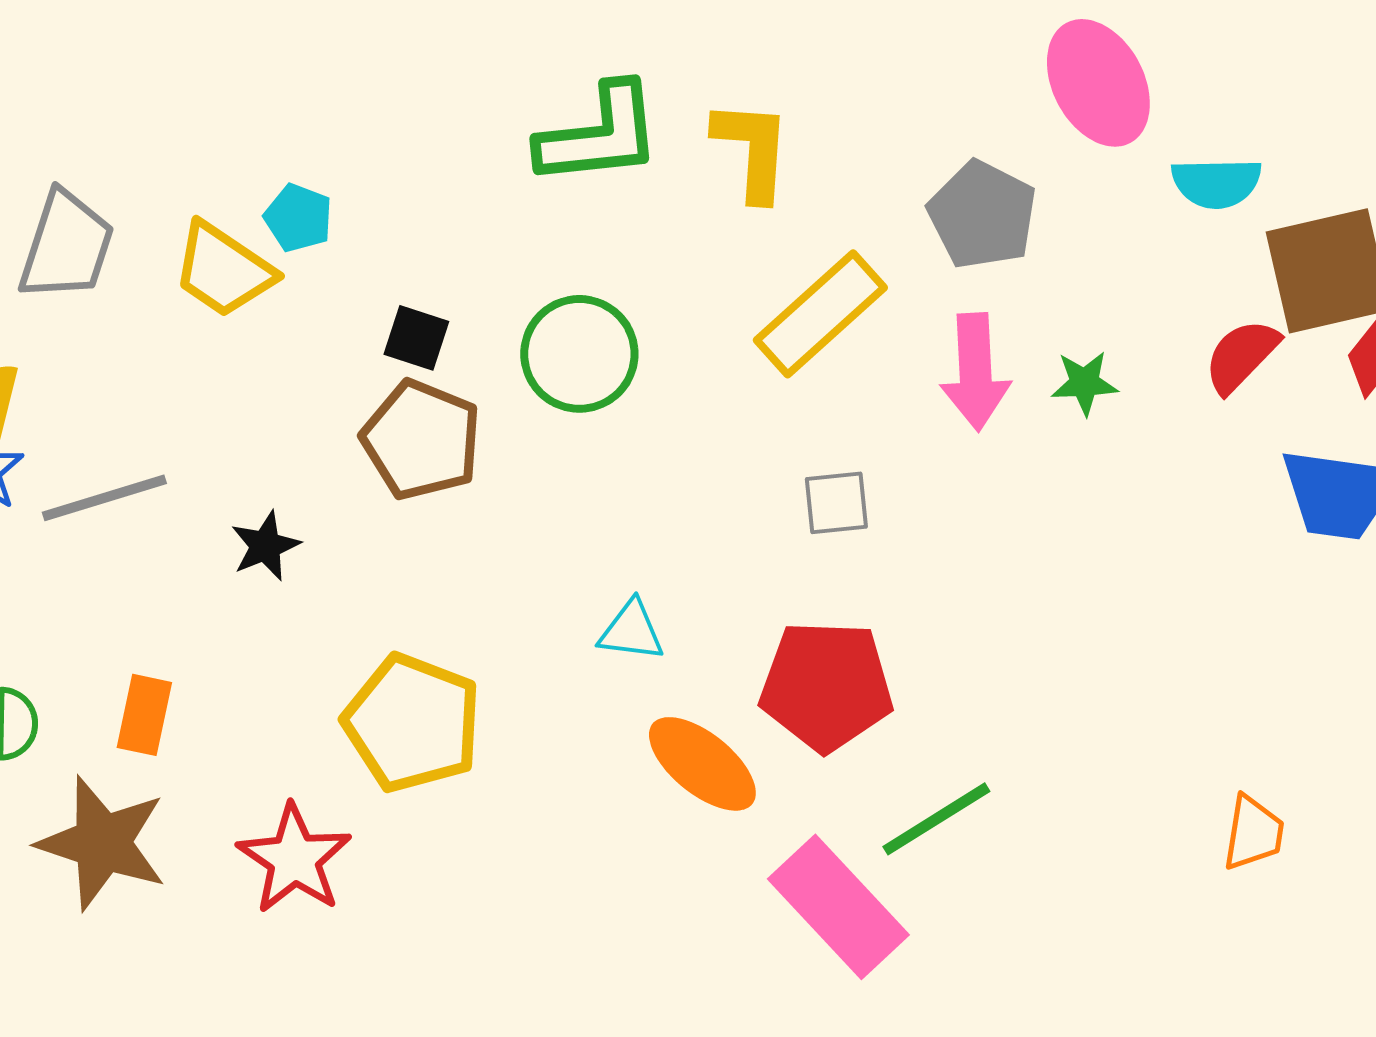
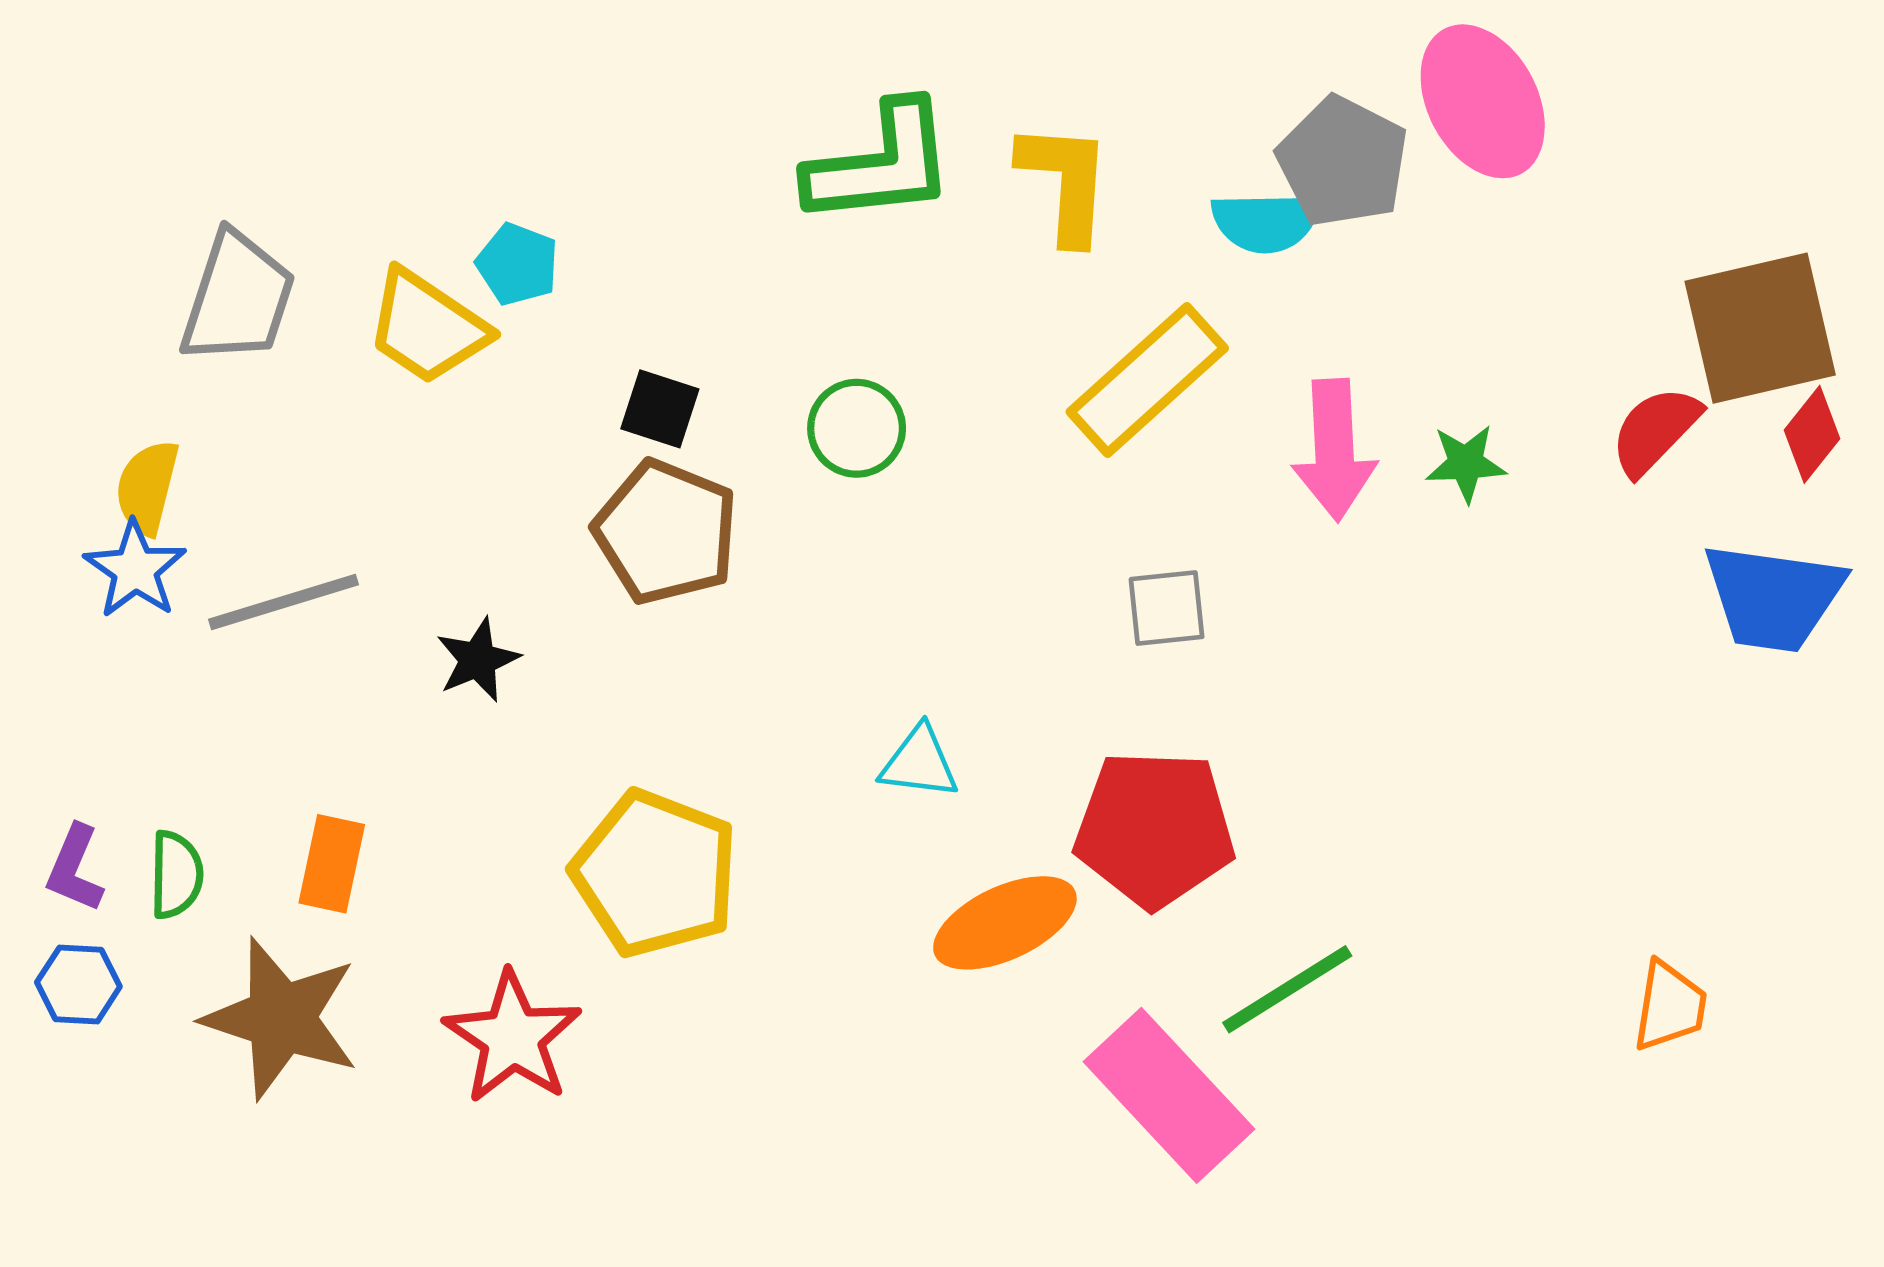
cyan semicircle: (1216, 183) -> (1266, 222), moved
gray pentagon: (982, 215) -> (1343, 162), moved
green circle: (579, 354) -> (857, 428), size x0.7
orange ellipse: (702, 764) -> (1005, 923), turned -64

